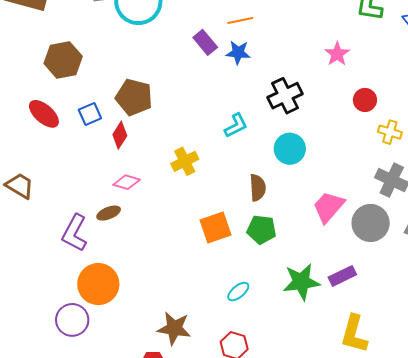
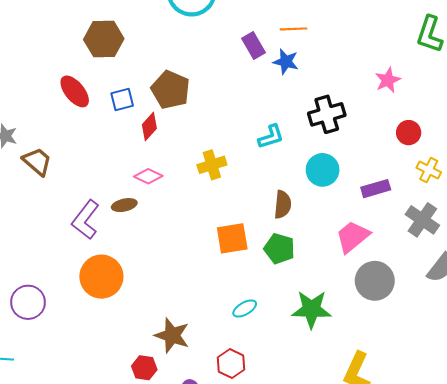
gray circle: (371, 223) -> (375, 281), moved
purple rectangle: (342, 276) -> (376, 189), moved
purple circle: (72, 320) -> (28, 302), moved

